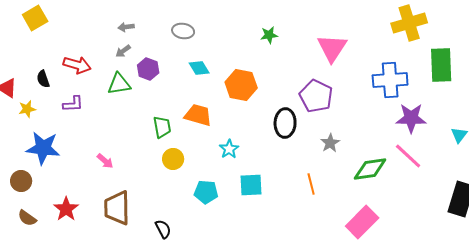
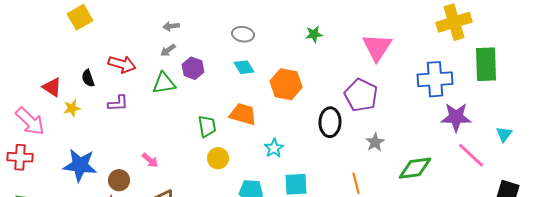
gray ellipse: (183, 31) -> (243, 34), moved
blue star: (43, 148) -> (80, 165), moved
pink line: (408, 156) -> (471, 155), moved
brown circle: (21, 181) -> (119, 180), moved

